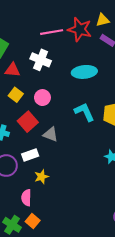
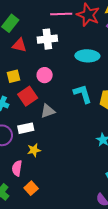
white cross: (41, 60) -> (47, 39), turned -36
yellow square: (16, 95) -> (14, 76), moved, turned 32
gray triangle: (51, 134) -> (48, 111), turned -49
orange square: (33, 221) -> (31, 188), moved

